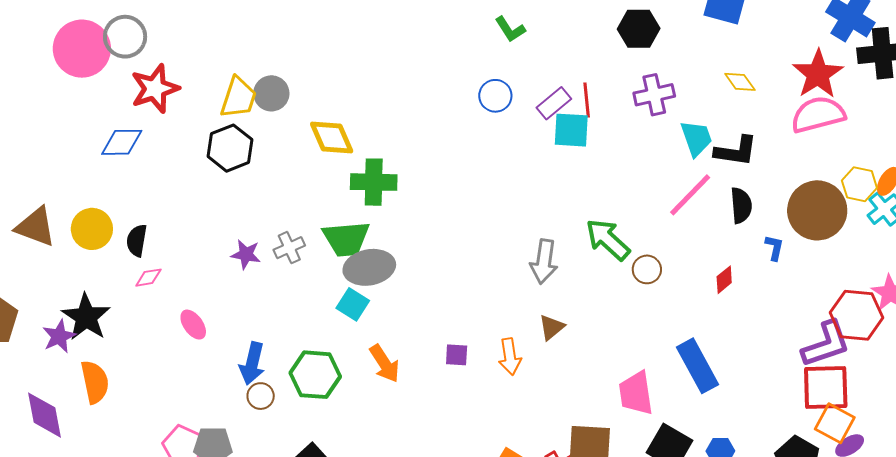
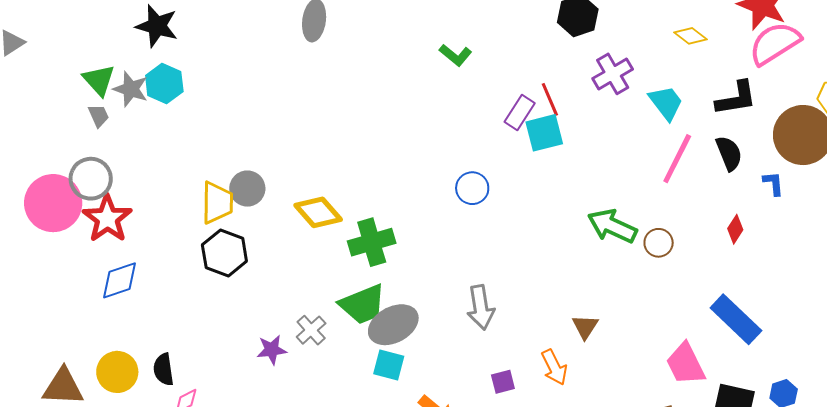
red star: (155, 89) -> (107, 219), moved
blue circle: (495, 96) -> (472, 188), moved
black L-shape: (736, 151) -> (736, 98), moved
gray arrow: (544, 262) -> (481, 307), moved

